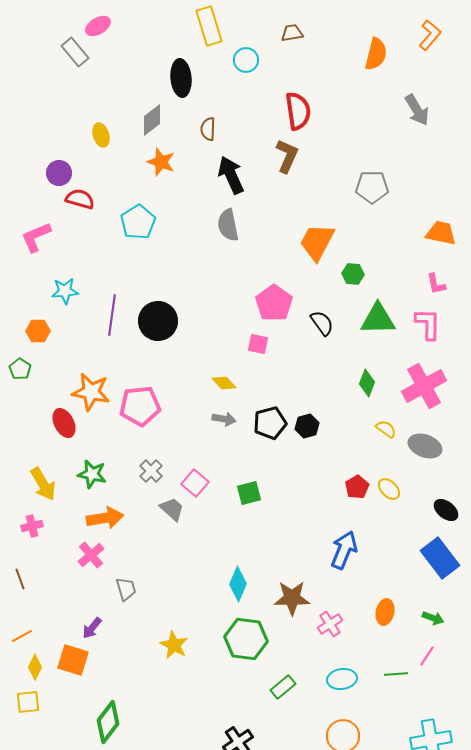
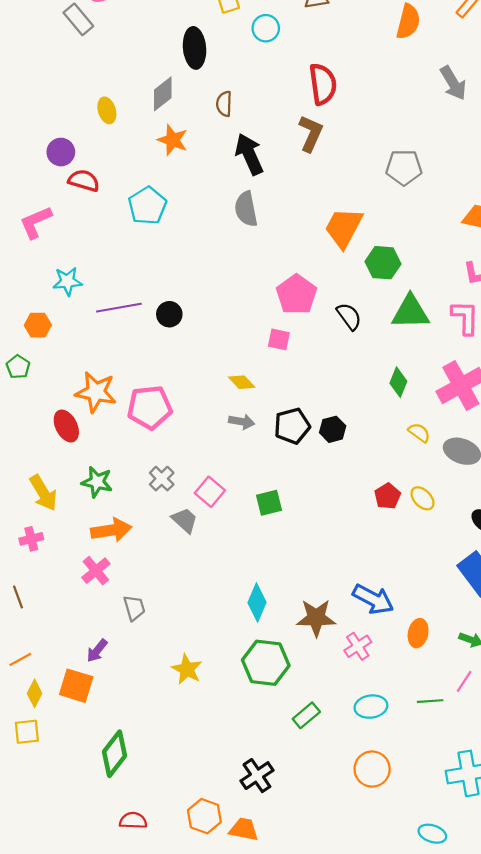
green hexagon: (353, 274) -> (383, 263), size x1.4
purple line: (112, 315) -> (119, 308), turned 72
black circle: (158, 321) -> (169, 314), size x0.6
blue arrow: (344, 550) -> (373, 599), moved, turned 96

